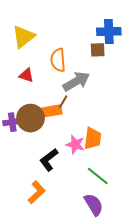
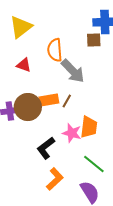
gray arrow: (76, 81) -> (73, 71), turned 76
brown line: (63, 102) -> (67, 101), moved
orange L-shape: (37, 192) -> (55, 179), moved

